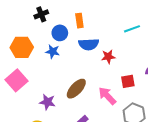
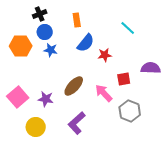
cyan line: (132, 29) -> (128, 28), turned 63
blue circle: (60, 33) -> (45, 32), moved
blue semicircle: (89, 44) -> (86, 43), turned -48
pink square: (16, 80) -> (18, 97), moved

